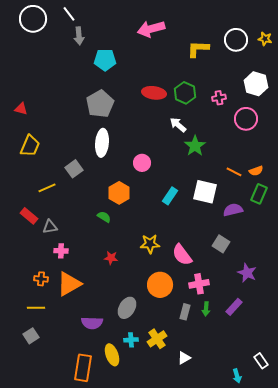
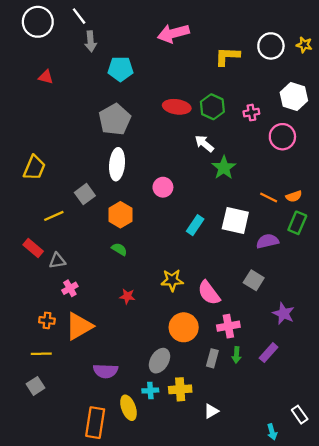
red triangle: (21, 109) -> (46, 77), moved
orange hexagon: (119, 193) -> (120, 215), moved
pink cross: (61, 251) -> (70, 288), turned -32
gray ellipse: (127, 308) -> (160, 361), moved
yellow cross: (157, 339) -> (180, 389), turned 30

